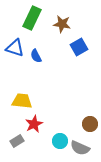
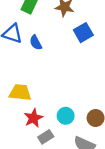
gray rectangle: (17, 141) -> (46, 137), moved
cyan circle: (60, 141) -> (66, 116), moved

